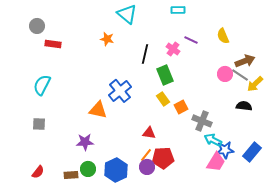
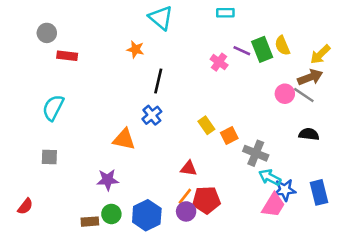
black line: (145, 54) -> (158, 81), moved
green rectangle: (165, 75) -> (262, 49), moved
yellow arrow: (255, 84) -> (320, 54), moved
blue cross: (120, 91) -> (152, 115), size x0.7
blue rectangle: (252, 152) -> (319, 192), turned -54
red semicircle: (38, 172) -> (25, 206), moved

